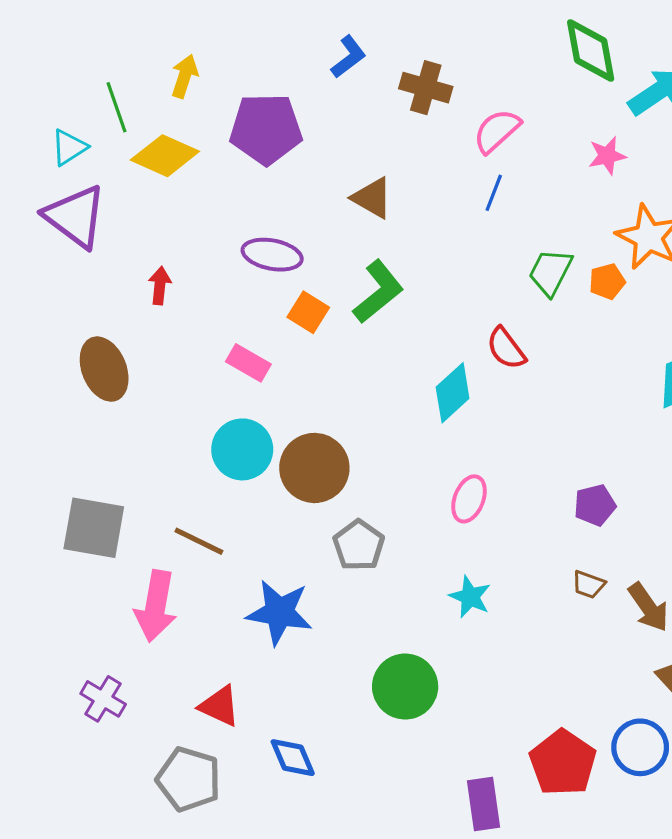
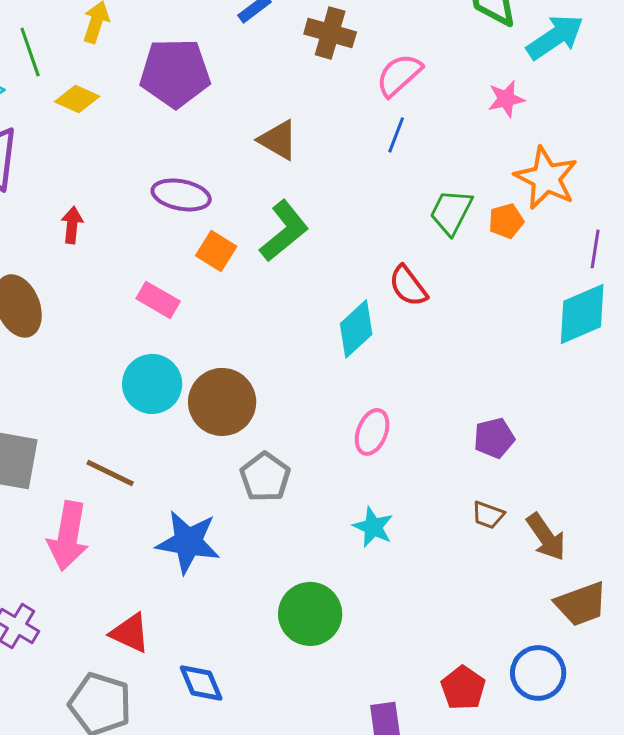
yellow diamond: (165, 156) -> (77, 99), size x0.7
red pentagon: (563, 763) -> (463, 688), size x0.7

